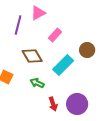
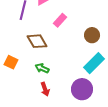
cyan rectangle: (63, 65) -> (94, 63), moved
red arrow: (53, 104) -> (45, 89), moved

